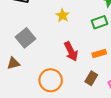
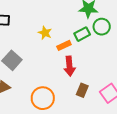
red arrow: (71, 51) -> (69, 66), moved, turned 30
orange rectangle: (99, 54) -> (64, 45), moved

